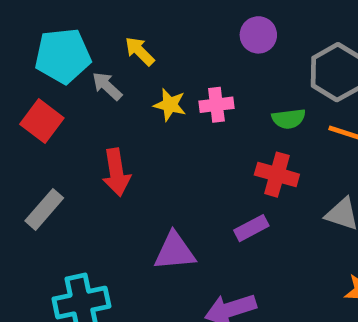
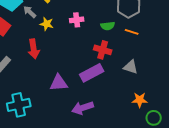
yellow star: (170, 105) -> (47, 24), moved
purple rectangle: (251, 228) -> (92, 73), size x1.6

